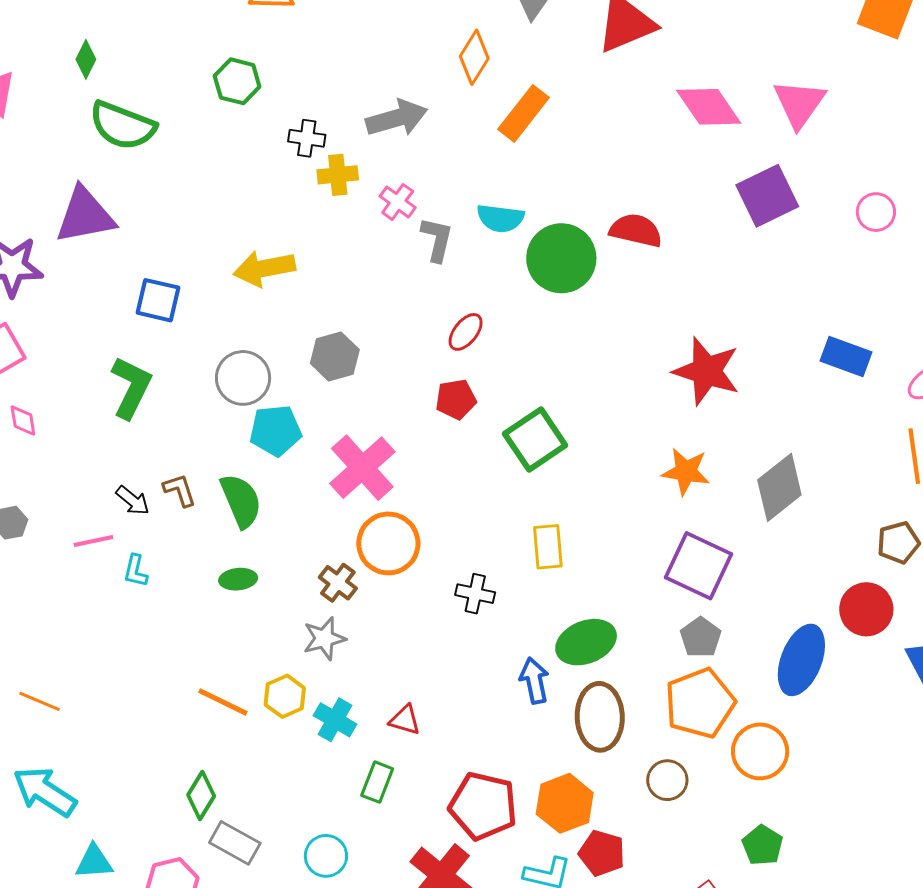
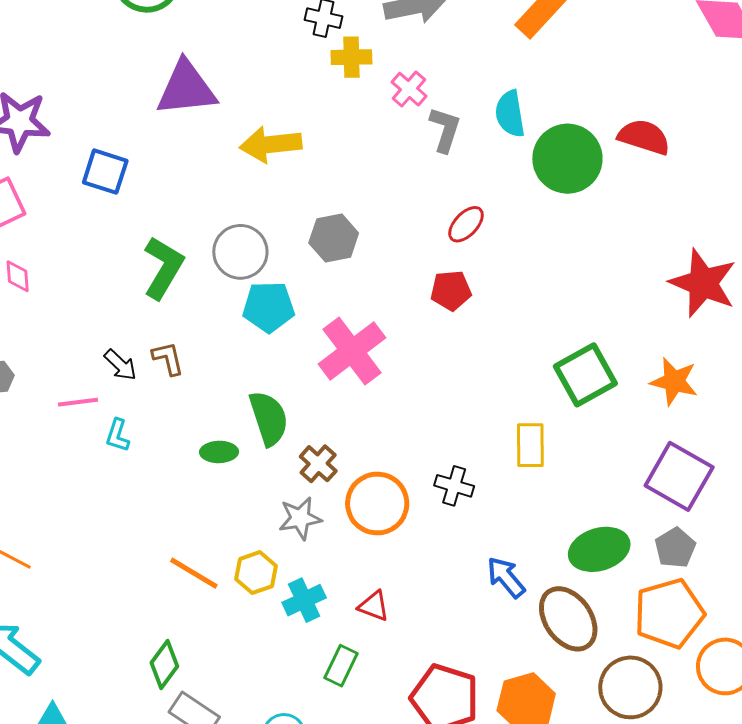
purple triangle: (85, 215) -> (186, 88), moved
cyan semicircle: (500, 218) -> (510, 114), turned 69
blue square: (158, 300) -> (105, 172), moved
green L-shape: (131, 387) -> (163, 268), moved
green square: (535, 440) -> (585, 375), moved
green semicircle: (241, 501) -> (269, 418), moved
orange circle: (388, 543) -> (377, 504), moved
green ellipse: (586, 642) -> (599, 549), moved
blue arrow: (534, 681) -> (506, 577), turned -33
brown ellipse: (600, 717) -> (568, 619), turned -38
cyan cross: (335, 720) -> (304, 600), turned 30
brown circle: (667, 780) -> (630, 687), size x1.5

